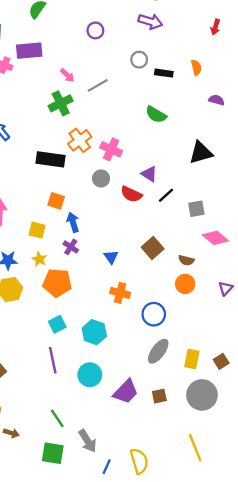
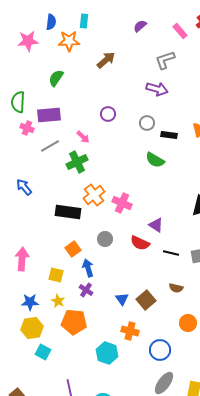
purple circle: (95, 30) -> (108, 114), moved
gray line: (98, 85) -> (50, 146), moved
green semicircle: (156, 115) -> (155, 160), moved
gray circle: (101, 178) -> (105, 239), moved
black line: (166, 195) -> (171, 253), moved, turned 56
orange square: (56, 201) -> (73, 249), turned 35
brown square: (153, 248) -> (146, 300), moved
brown semicircle: (186, 260) -> (176, 288), moved
cyan square: (57, 324) -> (43, 352), moved, turned -35
cyan hexagon: (94, 332) -> (107, 353), moved

